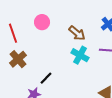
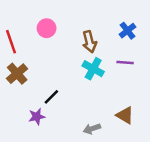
brown arrow: (77, 33) -> (89, 42), turned 36

